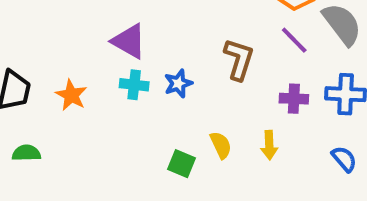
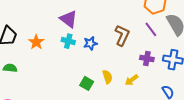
yellow arrow: (269, 145) -> (132, 80), turned 48

